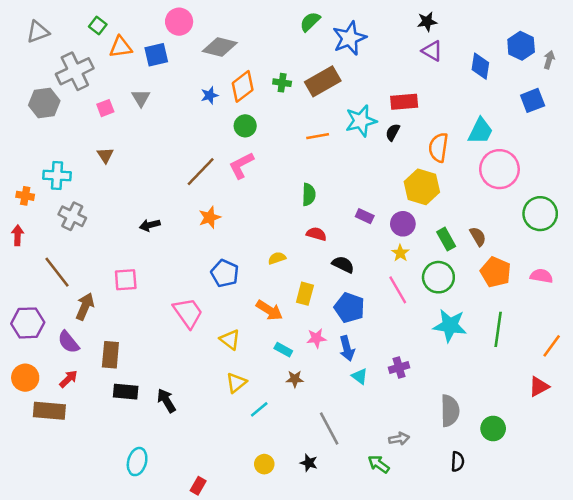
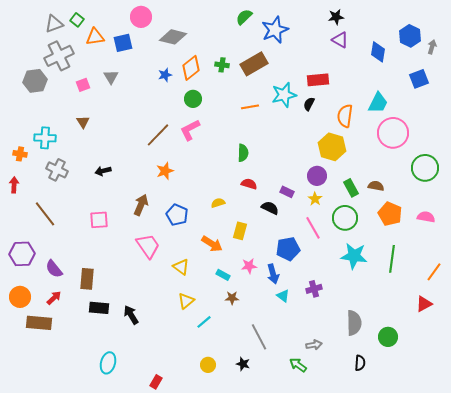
gray triangle: (38, 32) -> (54, 24), moved
purple rectangle: (365, 216) -> (287, 192), moved
black arrow: (150, 225) -> (103, 171), moved
brown semicircle: (478, 236) -> (376, 186), turned -49
brown arrow: (85, 306) -> (141, 205), moved
blue pentagon: (349, 308) -> (288, 249), moved, turned -30

